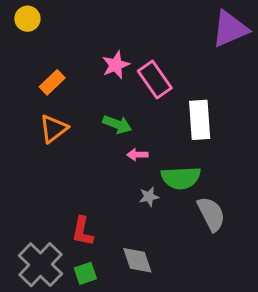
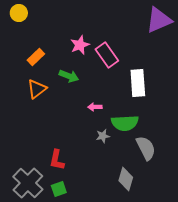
green arrow: (117, 124) -> (69, 76), moved
gray diamond: (137, 260) -> (126, 179), moved, turned 35

